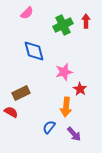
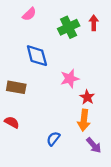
brown rectangle: (21, 93) -> (16, 87), moved, turned 36
orange arrow: (66, 107) -> (84, 120), moved
purple arrow: (74, 134) -> (94, 145), moved

